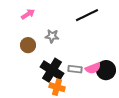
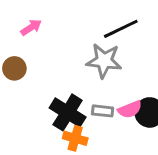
gray star: (52, 36) -> (104, 61), moved, size x1.6
brown circle: (28, 45) -> (14, 68), moved

